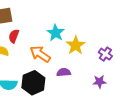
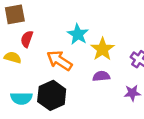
purple semicircle: (64, 72) -> (101, 76), moved

